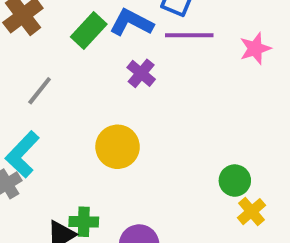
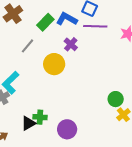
gray line: (40, 91) -> (27, 46), moved
yellow circle: (118, 147) -> (54, 64), moved

